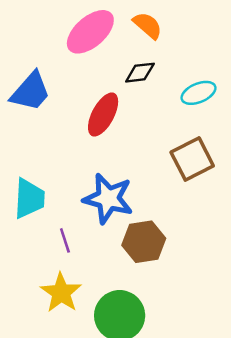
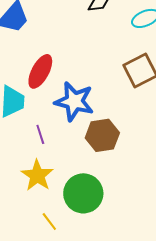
red ellipse: (103, 115) -> (40, 71), moved

